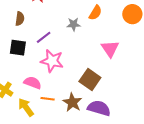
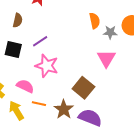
orange semicircle: (95, 13) -> (95, 21), turned -49
gray star: (74, 24) -> (110, 32), moved

